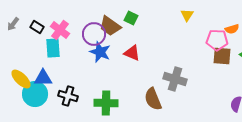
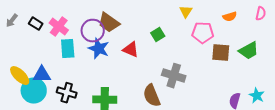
green square: (131, 18) -> (158, 35), moved, turned 32
orange semicircle: (232, 29) -> (230, 17), moved
pink pentagon: (217, 40) -> (203, 33), moved
cyan rectangle: (53, 48) -> (68, 49), moved

